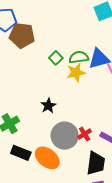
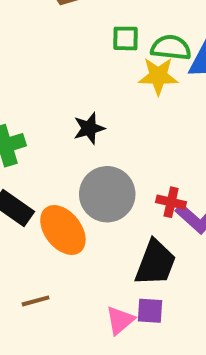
green square: (56, 58) -> (125, 38), turned 32
red cross: (85, 134) -> (171, 202), moved, turned 32

